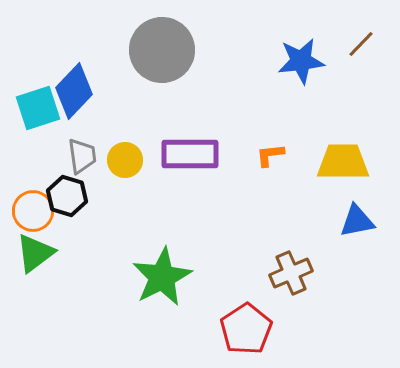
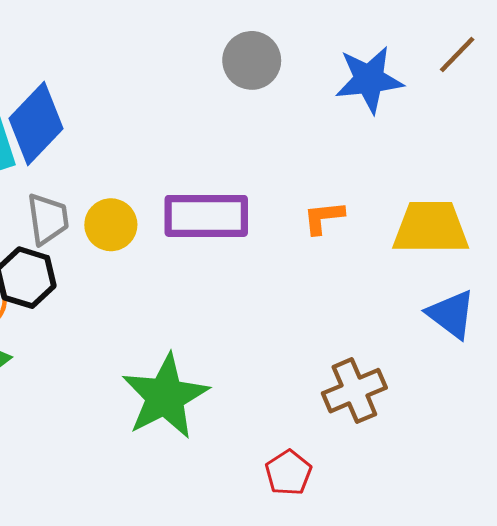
gray circle: (162, 50) -> (252, 60), moved, size x0.6
blue triangle: (357, 221) -> (451, 314), turned 48
red pentagon: (246, 329) -> (288, 473), size x0.6

